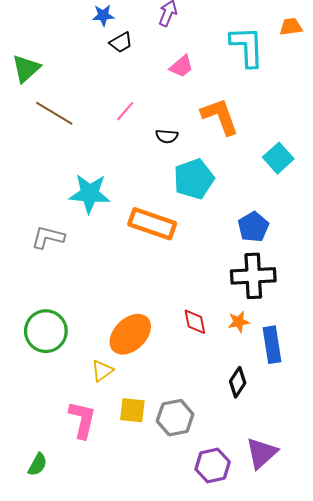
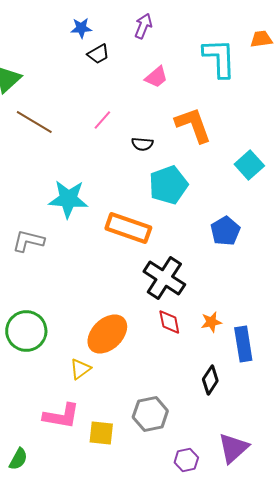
black cross: (253, 276) -> (164, 278), moved, turned 36
yellow square: (132, 410) -> (101, 433), moved
pink L-shape: (82, 420) -> (61, 416), turned 87
purple hexagon: (213, 466) -> (186, 460), size x0.7

